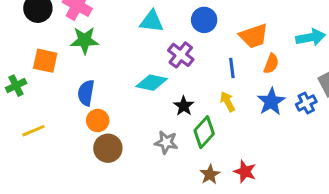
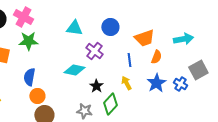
blue cross: (306, 103) -> (180, 84), turned -32

